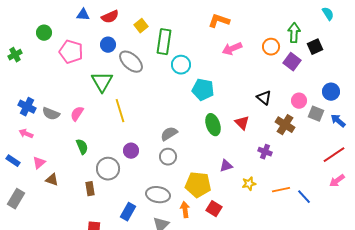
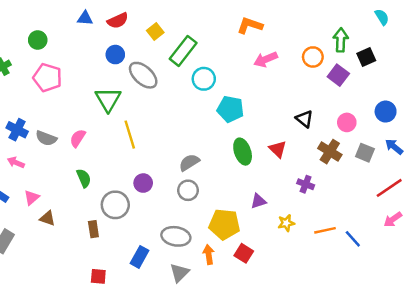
green rectangle: (164, 42) -> (183, 51), turned 30
pink pentagon: (71, 52) -> (47, 78), moved
gray square: (316, 114) -> (365, 153), moved

